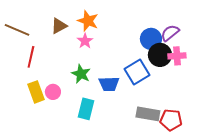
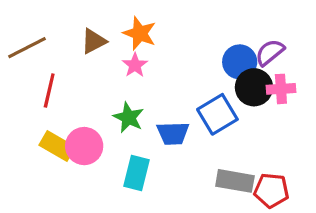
brown line: (17, 30) -> (27, 48), turned -50
yellow rectangle: (36, 92) -> (57, 146), turned -40
pink circle: (53, 92) -> (84, 146), size x1.5

